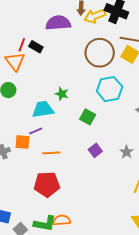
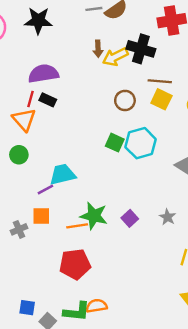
purple semicircle: (58, 23) -> (43, 74), moved
brown circle: (100, 53) -> (125, 100), size x0.6
green star: (62, 94) -> (94, 216), moved, size x1.6
green square: (88, 117) -> (115, 143), moved
purple line: (36, 131) -> (45, 190), moved

